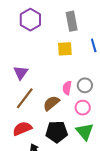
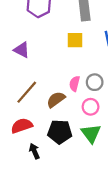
purple triangle: (21, 73) -> (22, 50), moved, turned -42

